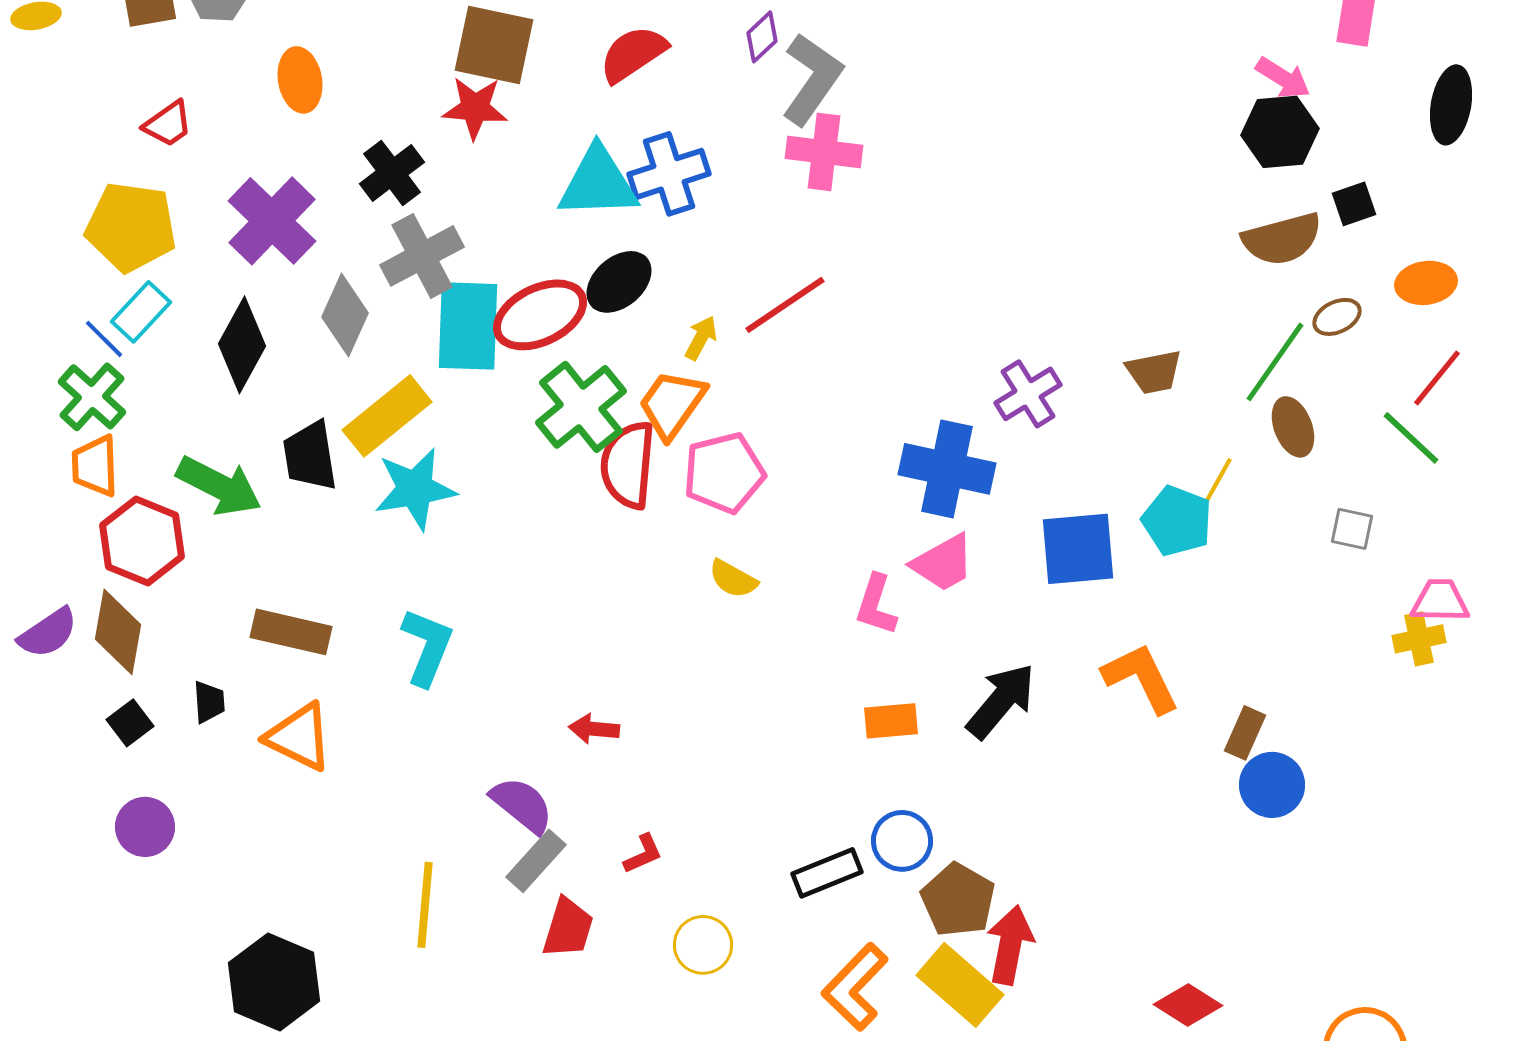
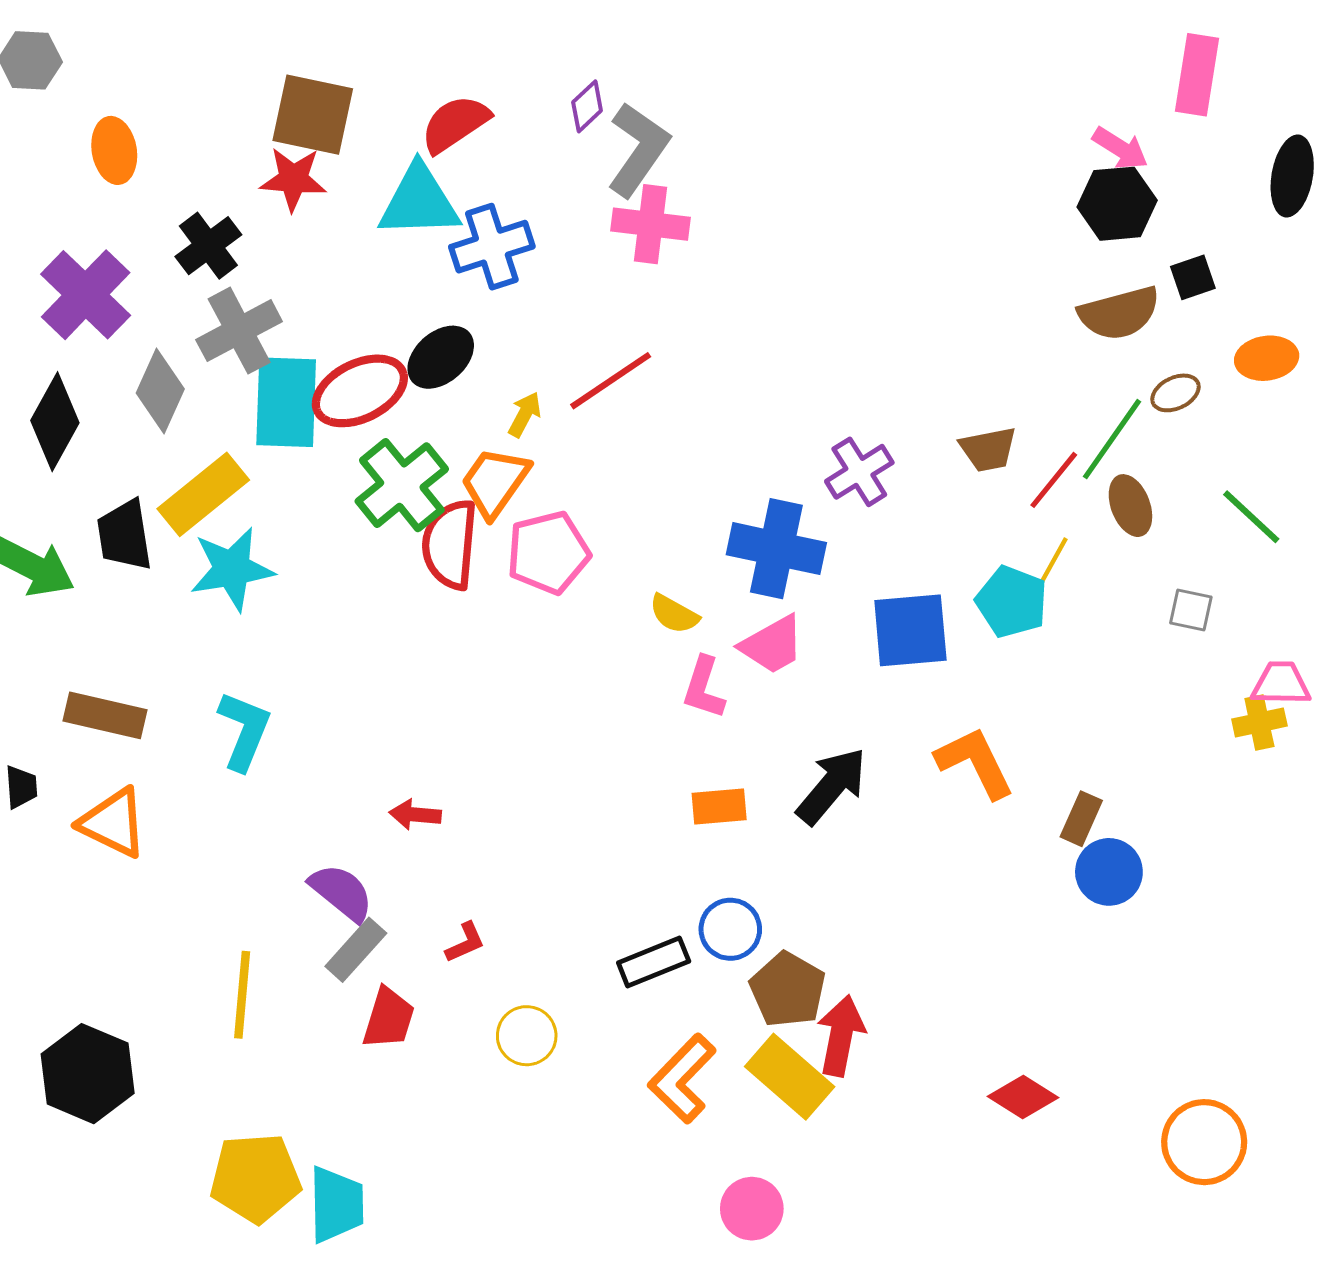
cyan triangle: (598, 183) -> (419, 202), moved
red line: (1437, 378) -> (1054, 480), moved
yellow semicircle: (733, 579) -> (674, 614), moved

